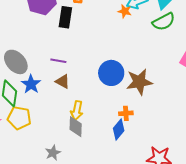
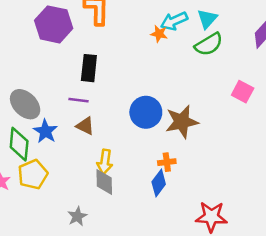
black rectangle: (65, 17) -> (89, 68), moved
yellow pentagon: (19, 118) -> (33, 174), turned -30

